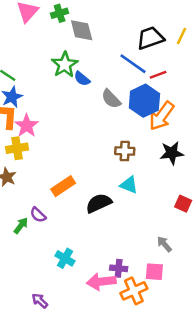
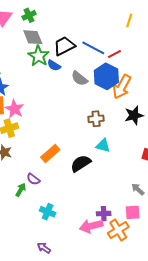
gray diamond: (82, 30) -> (33, 37), moved
black trapezoid: (150, 38) -> (64, 46), moved
cyan cross: (65, 258) -> (48, 212), moved

